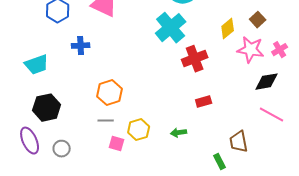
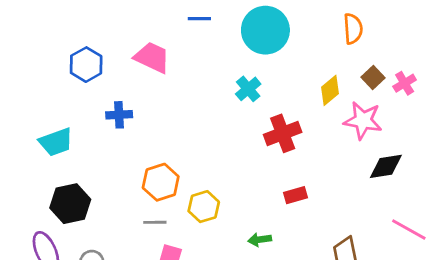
cyan cross: (171, 28) -> (248, 89), size x0.6
pink cross: (280, 50) -> (405, 83), moved
pink line: (272, 115) -> (409, 230), moved
yellow hexagon: (139, 130) -> (204, 207), moved

